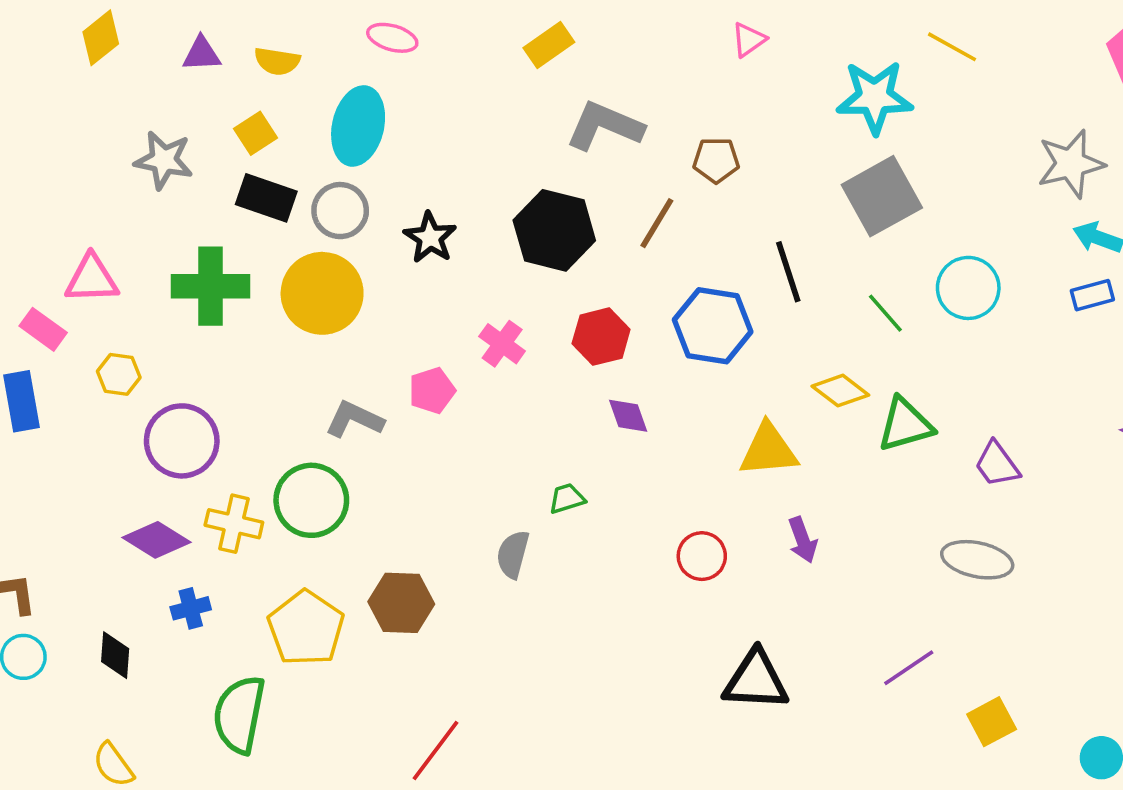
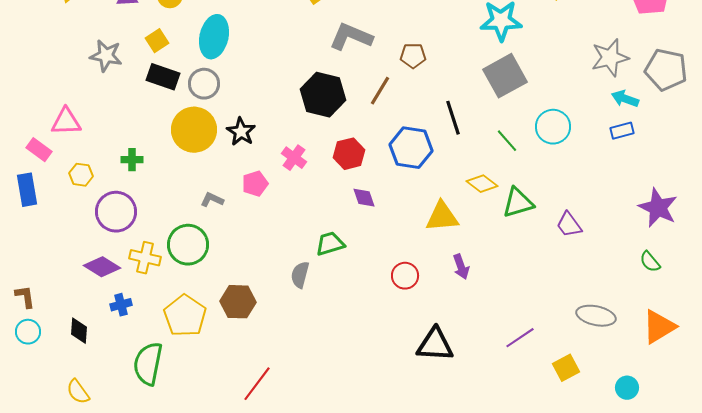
black star: (430, 238) -> (241, 132), moved
green cross: (211, 286) -> (132, 160), moved, size x0.5
gray L-shape: (354, 419) -> (212, 200), size x0.7
green trapezoid: (567, 499) -> (330, 244), size x1.4
gray ellipse: (977, 560) -> (596, 316), moved

